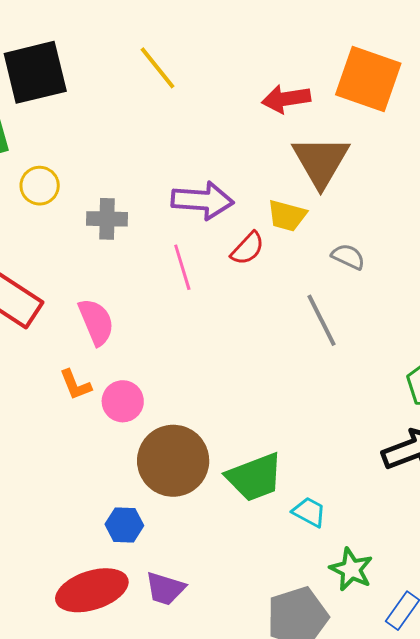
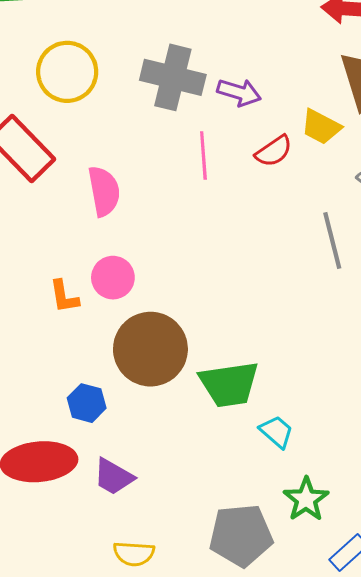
yellow circle: (40, 186) -> (67, 72), moved, size x1.5
purple arrow: (202, 200) -> (239, 92), size x0.7
gray cross: (107, 219) -> (173, 77), moved, size x1.5
orange L-shape: (75, 385) -> (64, 297), moved

